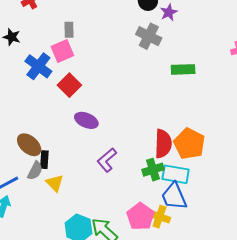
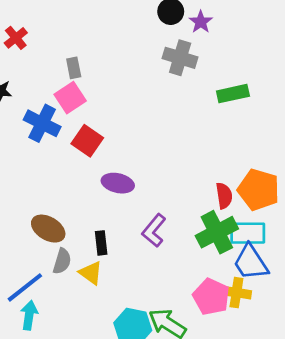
red semicircle: (163, 144) -> (224, 196), size x0.7
black rectangle: (44, 160) -> (101, 243), moved
green cross: (153, 170) -> (217, 232), size x1.4

